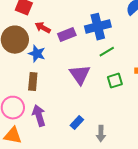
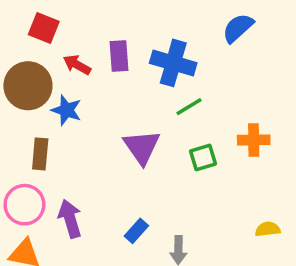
blue cross: (98, 27) -> (173, 63), turned 30
purple rectangle: (67, 35) -> (119, 56), moved, turned -72
brown rectangle: (33, 82) -> (40, 154), moved

